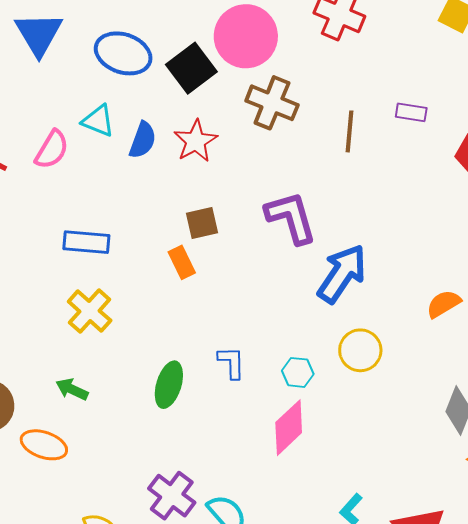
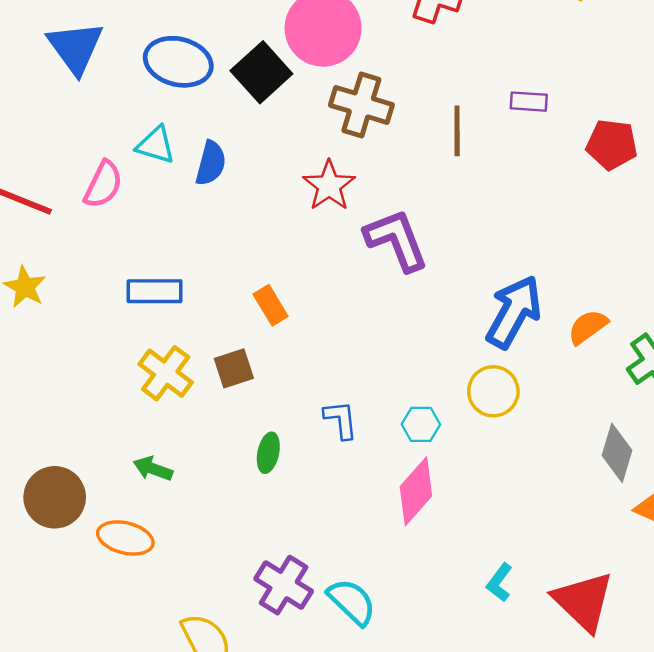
red star: (196, 141) -> (329, 186), moved
brown square: (202, 223) -> (234, 368), moved
blue arrow: (342, 274) -> (514, 312), moved
green ellipse: (169, 385) -> (268, 453), size x0.7

